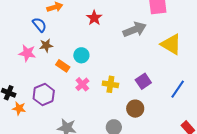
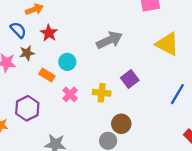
red star: (94, 18) -> (49, 33), moved
gray arrow: (135, 30) -> (109, 40), moved
purple square: (143, 81) -> (130, 79), moved
brown circle: (135, 109) -> (121, 124), moved

